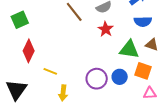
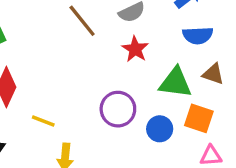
purple circle: (97, 79) -> (118, 109), moved

